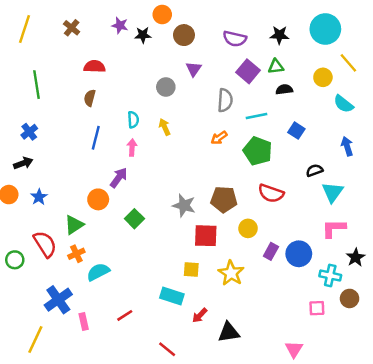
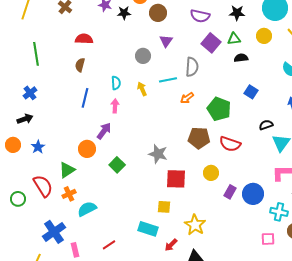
yellow circle: (323, 77) -> (264, 36), moved
cyan line: (256, 116) -> (168, 80), moved
brown pentagon: (224, 199) -> (199, 138), moved
yellow star: (231, 273) -> (195, 225), moved

